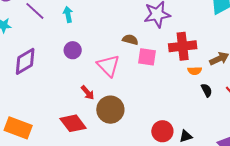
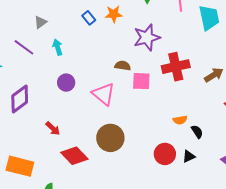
orange semicircle: (195, 71) -> (180, 120), moved
black semicircle: (207, 90) -> (197, 132), moved
red arrow: (88, 93) -> (53, 128), moved

